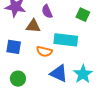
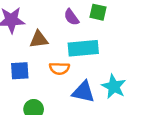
purple semicircle: (47, 11) -> (71, 17), moved

